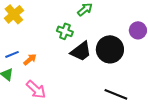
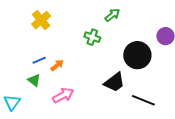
black trapezoid: (81, 51) -> (114, 82), moved
pink arrow: (36, 89) -> (63, 95), turned -70

